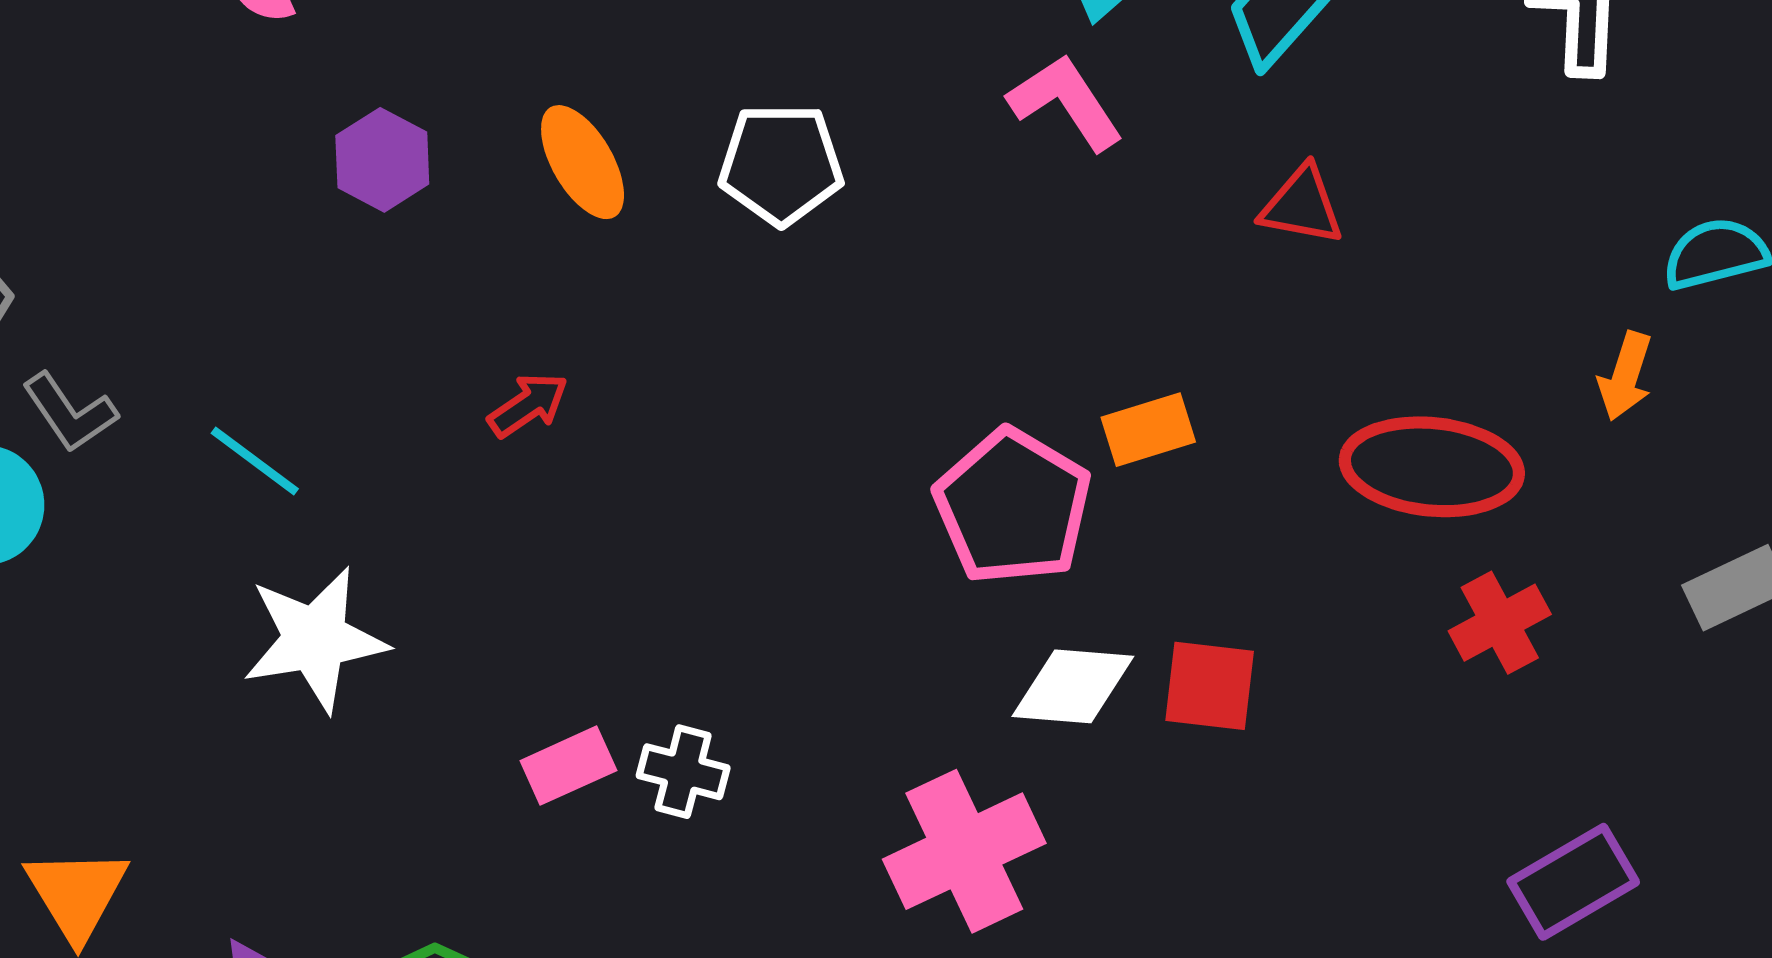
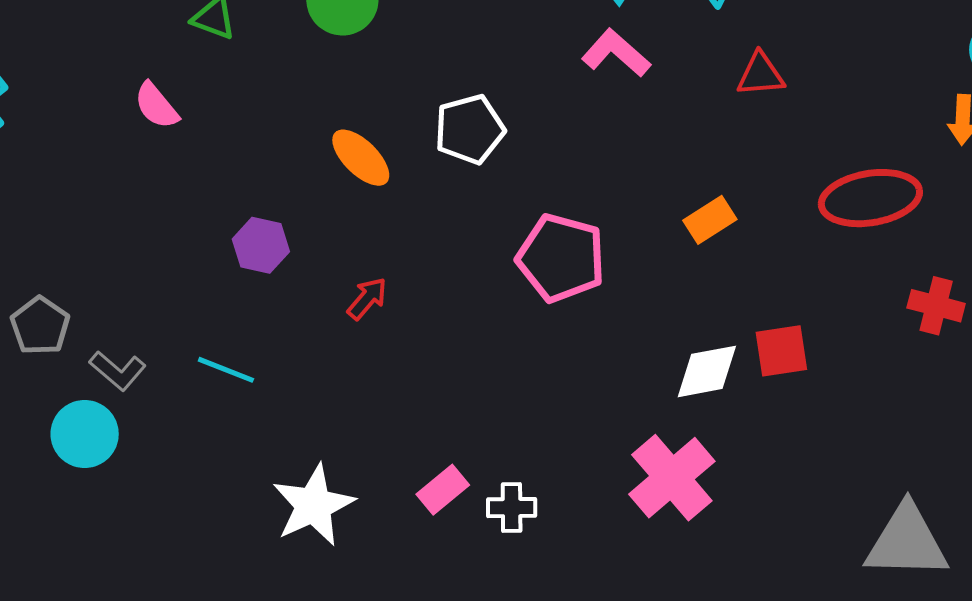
purple hexagon: (382, 160) -> (261, 245), moved
pink pentagon: (1013, 507) -> (561, 258), moved
red cross: (1500, 623) -> (936, 306), moved, turned -32
white star: (315, 639) -> (313, 505), moved
white cross: (683, 772) -> (512, 508), moved

